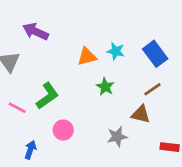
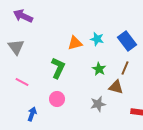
purple arrow: (36, 31) -> (23, 16), moved
green star: (105, 87) -> (99, 69), moved
brown line: (153, 89) -> (125, 68), turned -32
green L-shape: (47, 96) -> (58, 68), moved, turned -30

